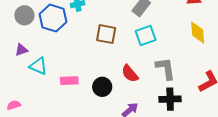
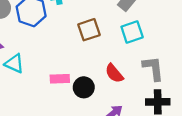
brown square: (106, 34) -> (89, 30), turned -30
pink rectangle: (69, 81) -> (60, 79), moved

